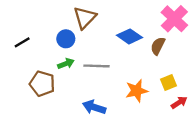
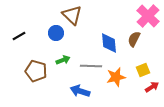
brown triangle: (85, 18) -> (72, 15), turned -30
blue diamond: (130, 36) -> (109, 43), moved, turned 50
green arrow: (66, 64) -> (63, 60), moved
gray line: (96, 66) -> (91, 66), moved

